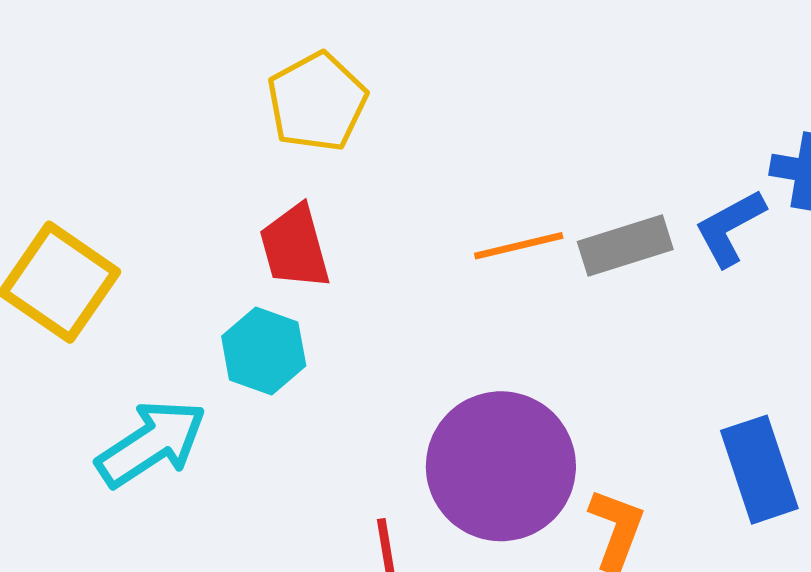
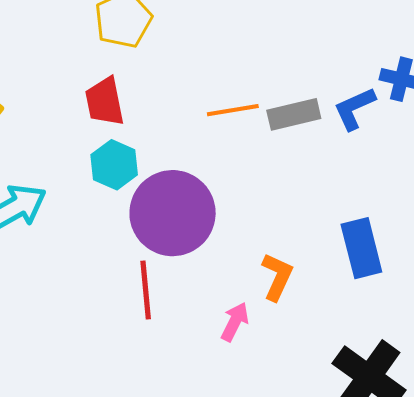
cyan hexagon: (264, 351) -> (114, 165), moved
purple circle: (501, 466) -> (173, 213), moved

